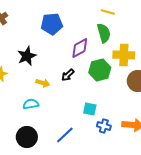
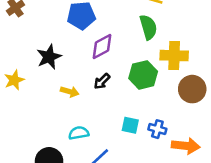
purple diamond: (80, 48) -> (102, 47), moved
cyan semicircle: (31, 104) -> (79, 133), moved
blue cross: (104, 126) -> (157, 129), moved

